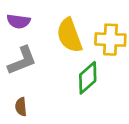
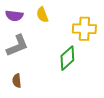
yellow semicircle: (69, 35) -> (42, 15), moved, size x0.6

